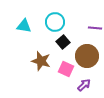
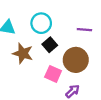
brown star: (41, 61) -> (23, 53), moved

